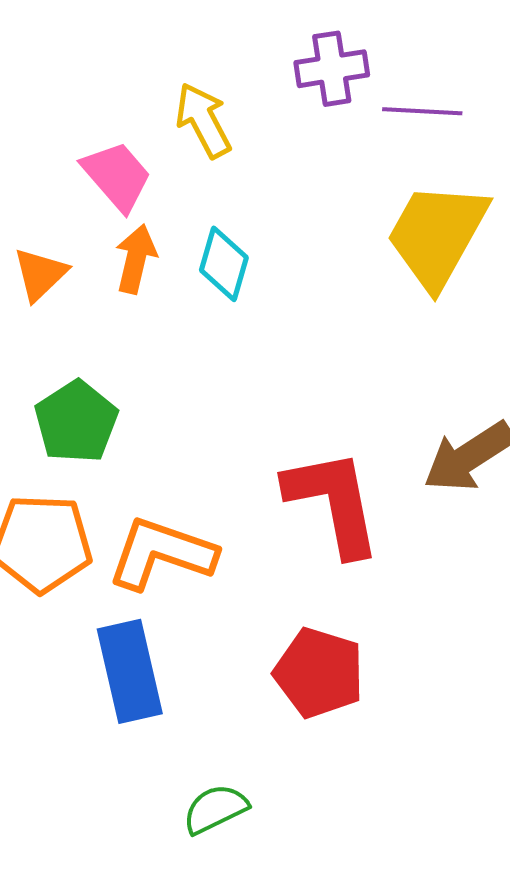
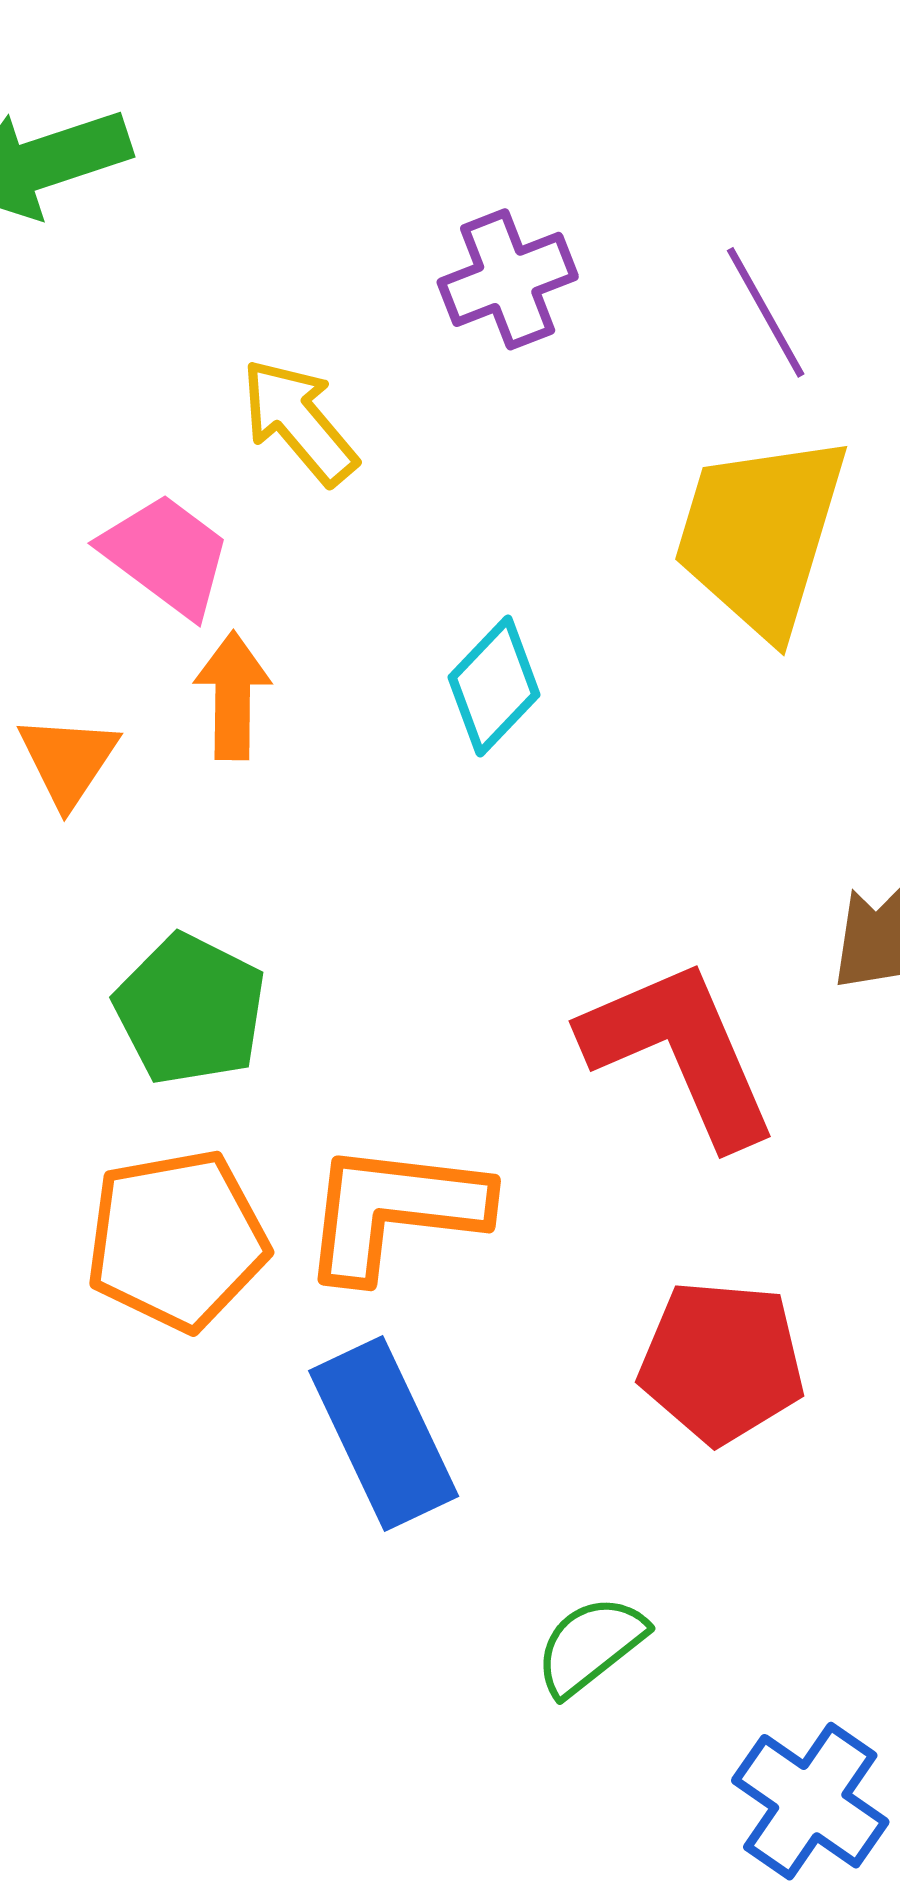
purple line: (422, 111) -> (766, 312), moved, turned 70
cyan diamond: (224, 264) -> (494, 686), moved, turned 40

